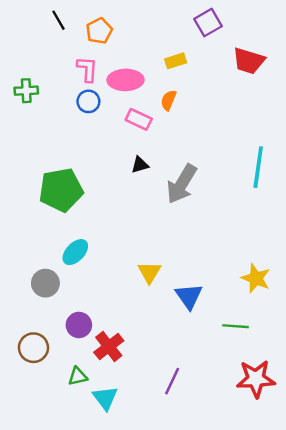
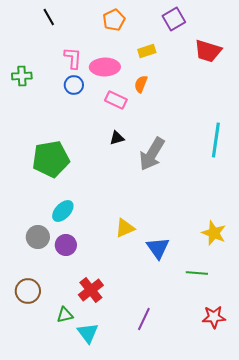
orange pentagon: (99, 31) -> (114, 20), moved
yellow triangle: (149, 272) -> (125, 228), turned 35
purple circle: (79, 325) -> (66, 245), moved
red star: (256, 379) -> (214, 317), size x0.7

